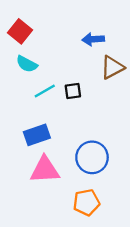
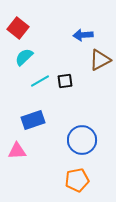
cyan semicircle: (27, 64) -> (24, 57), turned 108
pink triangle: (45, 170) -> (17, 151), moved, size x0.7

